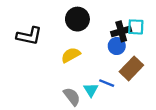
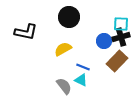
black cross: (121, 31) -> (121, 37), moved
blue line: (107, 83) -> (83, 67), moved
cyan triangle: (91, 90) -> (81, 80), turned -32

